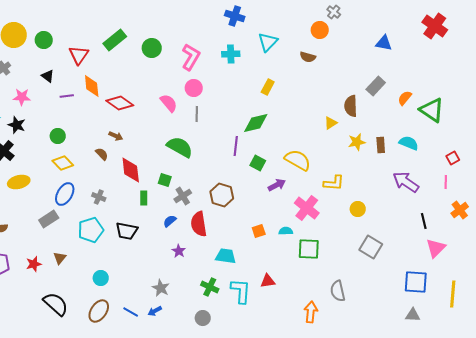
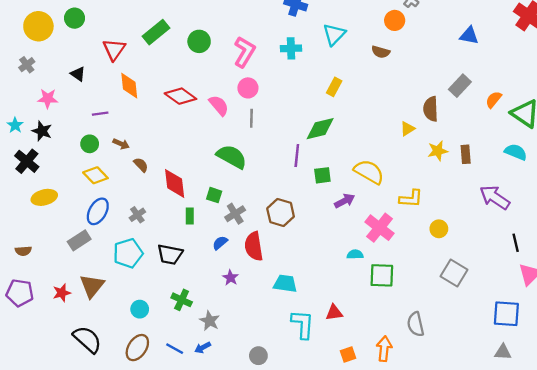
green circle: (44, 40) -> (75, 18), moved
purple line: (67, 96) -> (100, 114), moved
red diamond: (120, 103) -> (180, 96), moved
brown arrow: (116, 136) -> (121, 144), moved
cyan semicircle: (409, 143) -> (516, 152), moved
green square: (258, 163) -> (322, 175), turned -35
gray cross: (99, 197) -> (137, 215), turned 32
orange square: (259, 231) -> (348, 355), moved
brown triangle: (60, 258) -> (92, 286), size x1.6
green cross: (210, 287) -> (182, 300), moved

